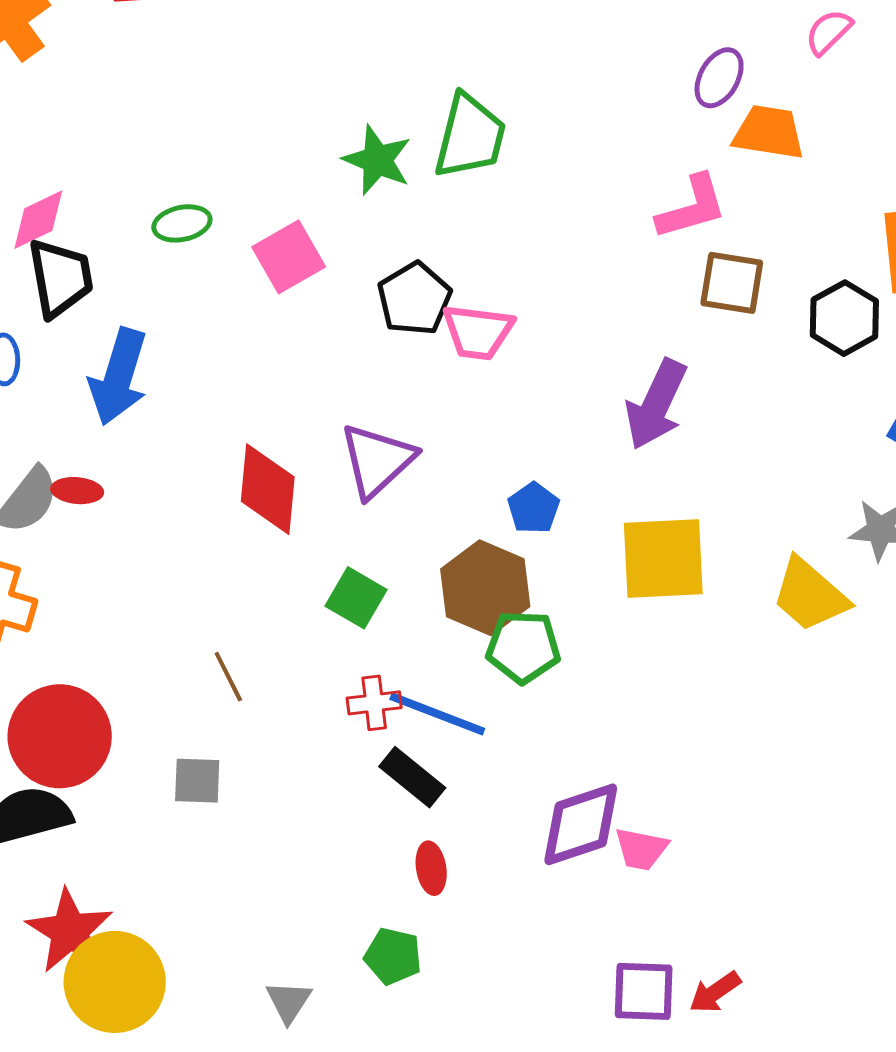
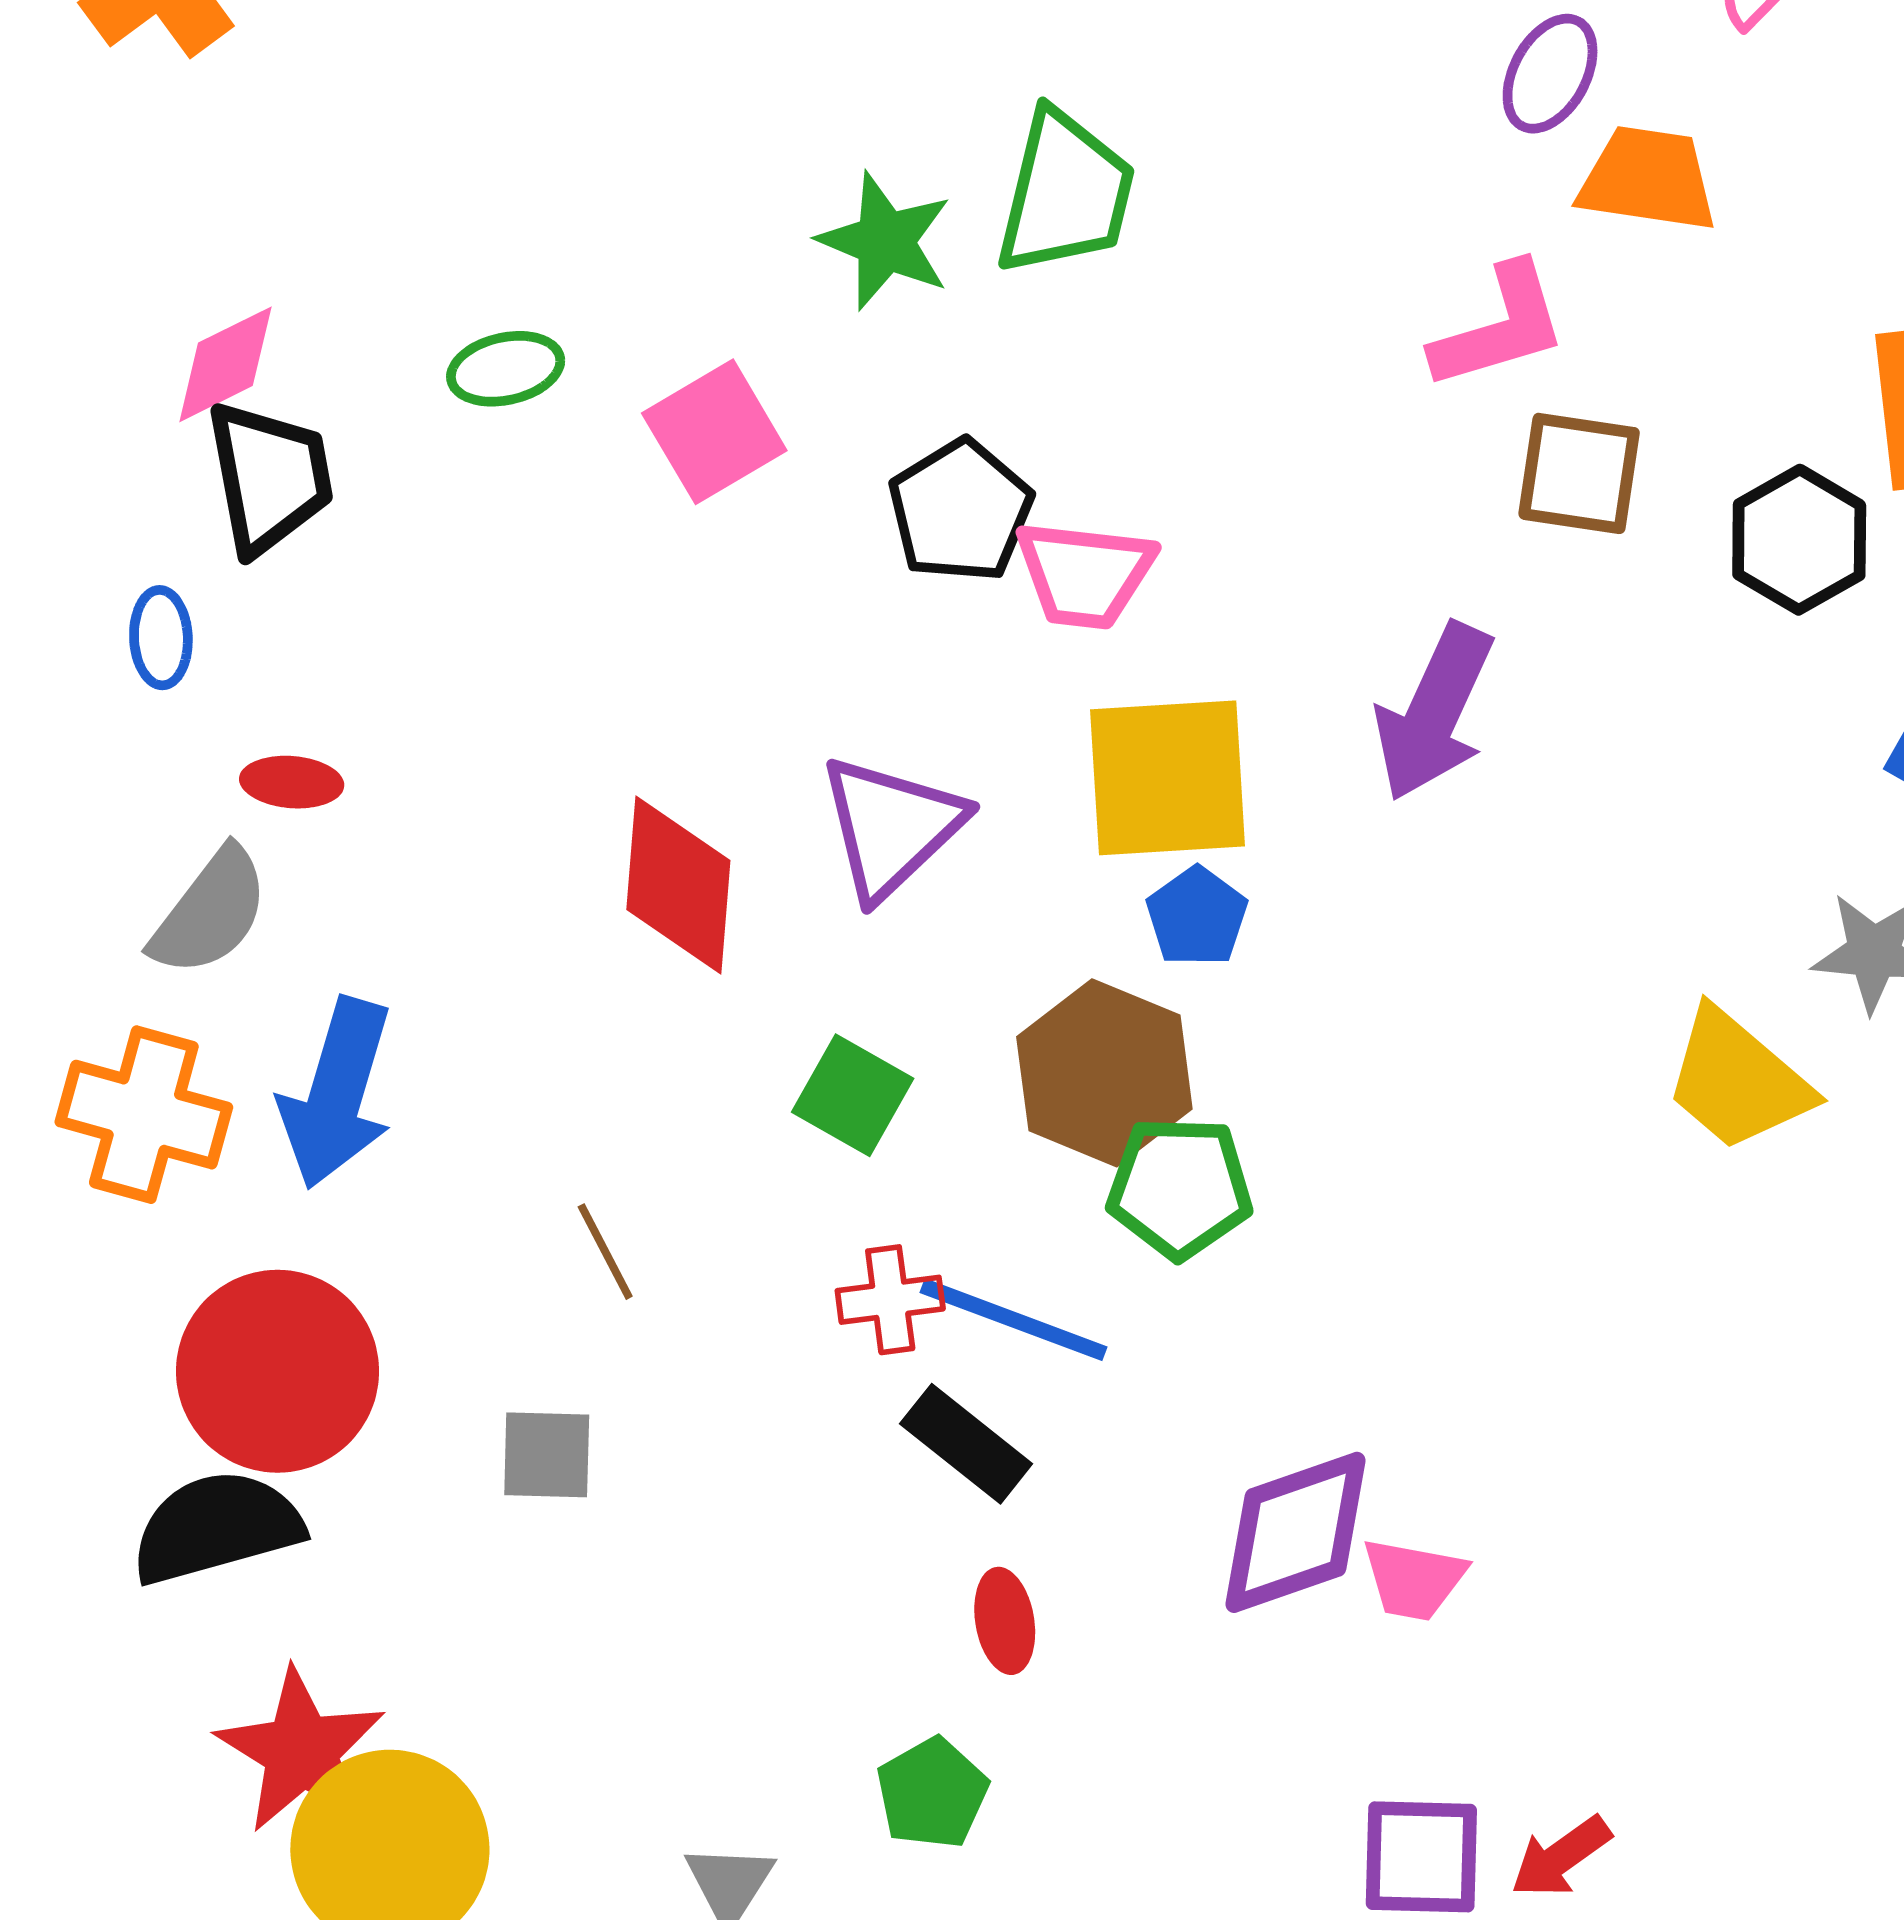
blue arrow: (119, 377) -> (337, 1093), moved
red ellipse: (77, 491) -> (292, 782), moved
yellow square: (663, 559) -> (1168, 778), moved
green pentagon: (393, 956) -> (932, 1793), turned 30

